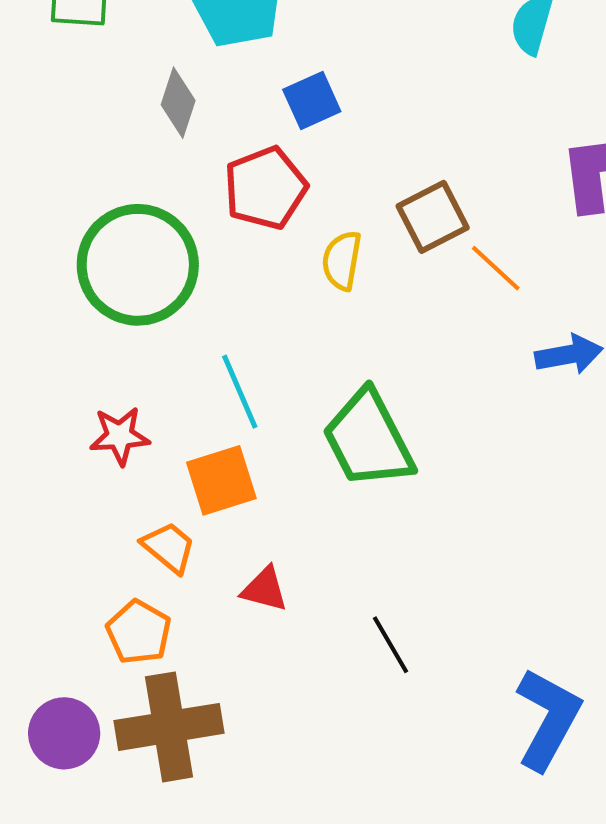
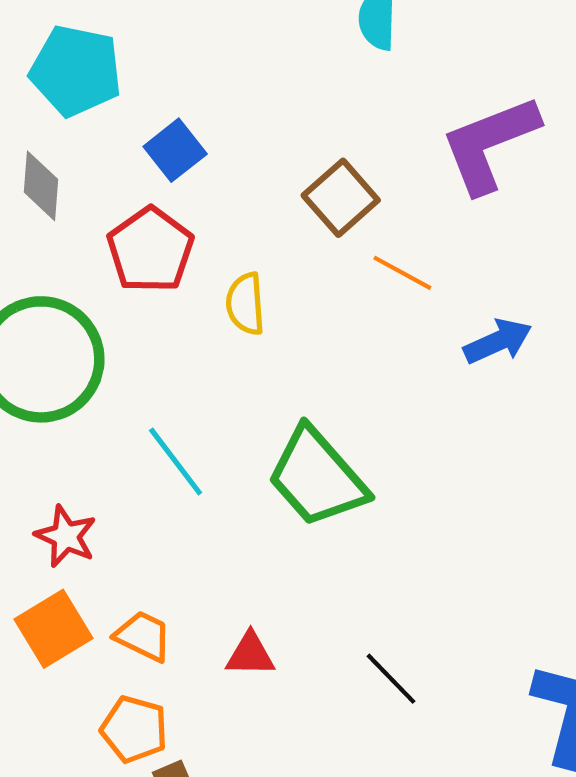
brown square: (433, 217) -> (341, 198), moved
red star: (120, 436) -> (66, 536), turned -30
orange square: (221, 480) -> (54, 629), moved

